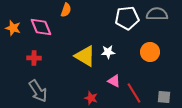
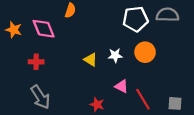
orange circle: (150, 52) -> (145, 52), moved
yellow triangle: (85, 56) -> (91, 60), size x0.6

